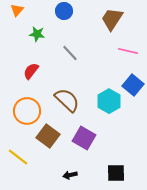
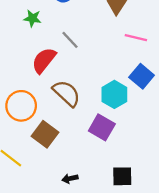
red semicircle: (31, 71) -> (44, 60), moved, size x1.4
purple square: (84, 138) -> (102, 127), moved

